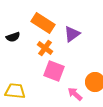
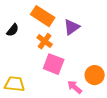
black semicircle: (13, 37) -> (13, 30), turned -32

